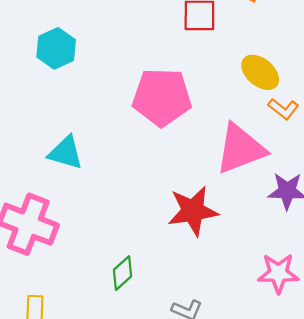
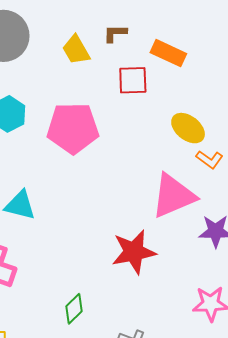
pink pentagon: (162, 97) -> (73, 128), moved

